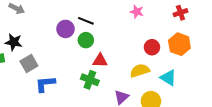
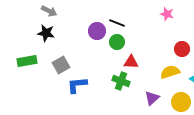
black star: (14, 42) -> (46, 33), moved

